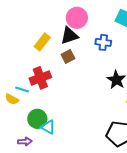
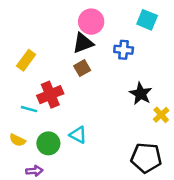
yellow rectangle: (42, 42) -> (26, 60), moved
yellow semicircle: (12, 99) -> (17, 140), moved
cyan triangle: (48, 127) -> (78, 135), moved

